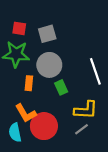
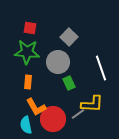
gray square: (47, 34) -> (69, 37), moved, turned -30
orange rectangle: (29, 83) -> (28, 82), moved
gray line: (81, 129) -> (78, 114), moved

